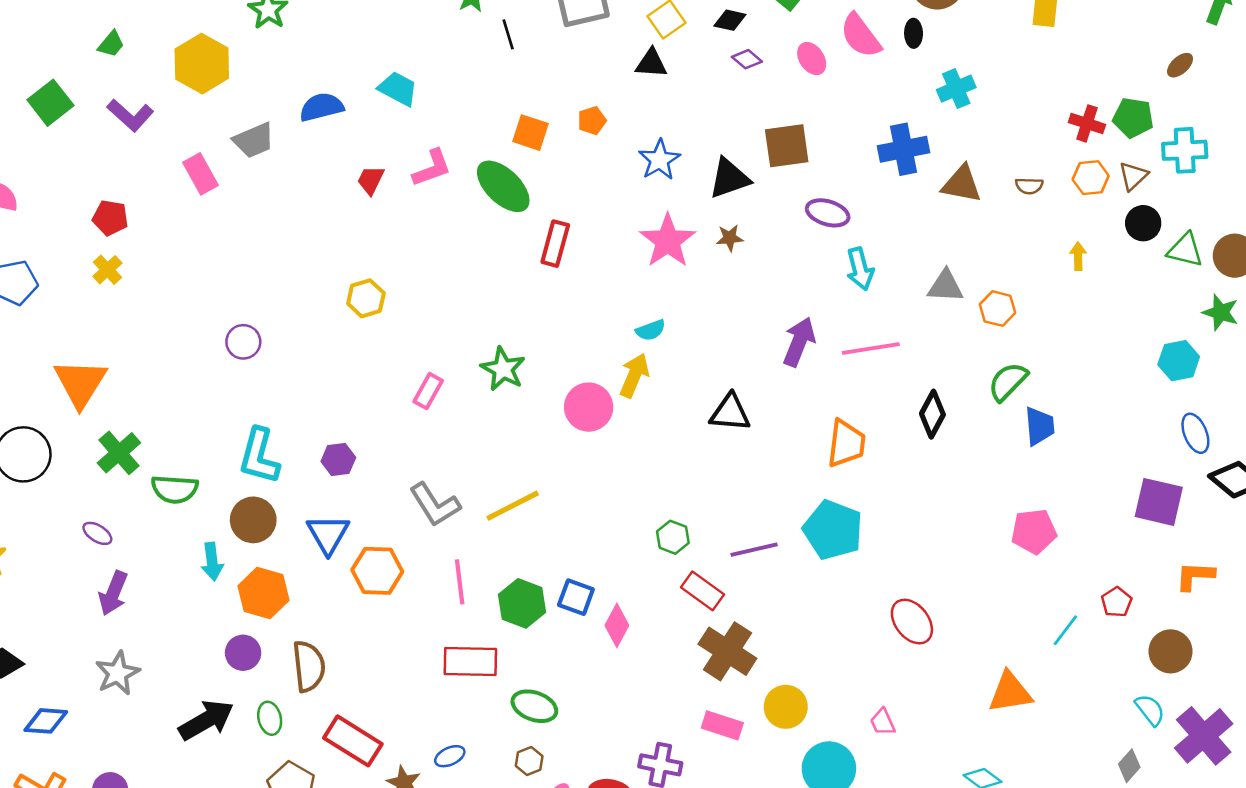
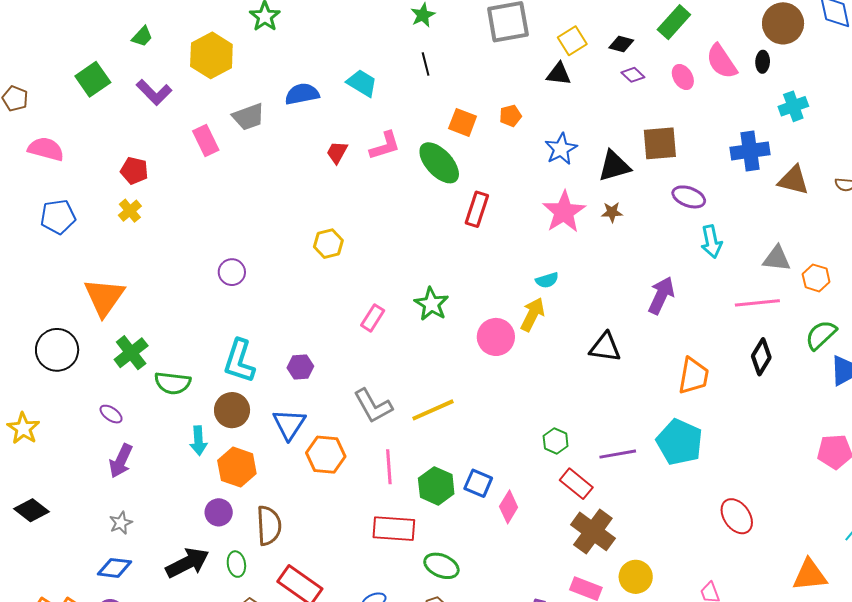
black line: (508, 34) -> (426, 64), moved
pink line: (871, 348) -> (757, 303), moved
gray star: (118, 673) -> (121, 523), size x0.7
blue diamond: (46, 721) -> (114, 568), moved

